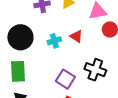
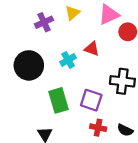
green rectangle: (18, 71) -> (58, 100), moved

